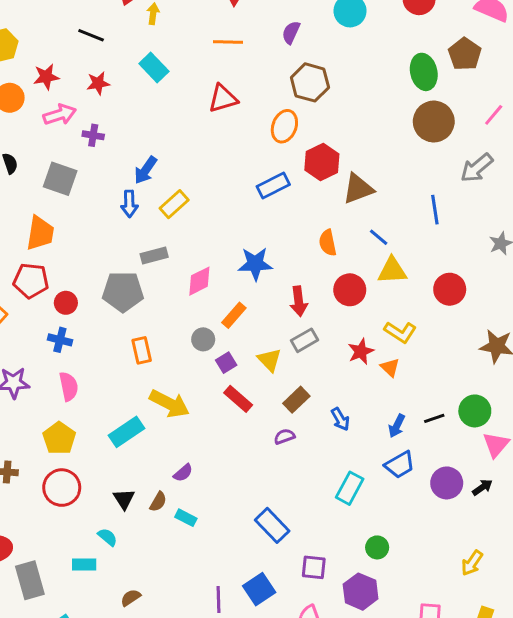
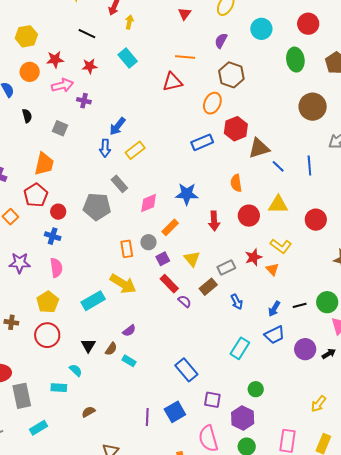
orange line: (228, 42) -> (185, 57), moved
green ellipse: (424, 72) -> (295, 60), moved
gray square: (60, 179) -> (60, 128), size x0.7
blue line: (379, 237) -> (278, 166), moved
gray rectangle: (154, 255) -> (119, 184), turned 60
red pentagon: (31, 281) -> (36, 195), turned 30
gray rectangle: (305, 340) -> (226, 267), moved
orange rectangle: (142, 350) -> (127, 249), moved
purple semicircle: (284, 436) -> (185, 301), moved, turned 56

